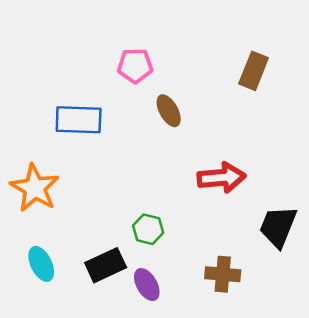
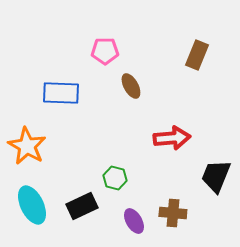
cyan ellipse: (41, 264) -> (32, 205), size x1.4
purple ellipse: (147, 285) -> (134, 221), moved

